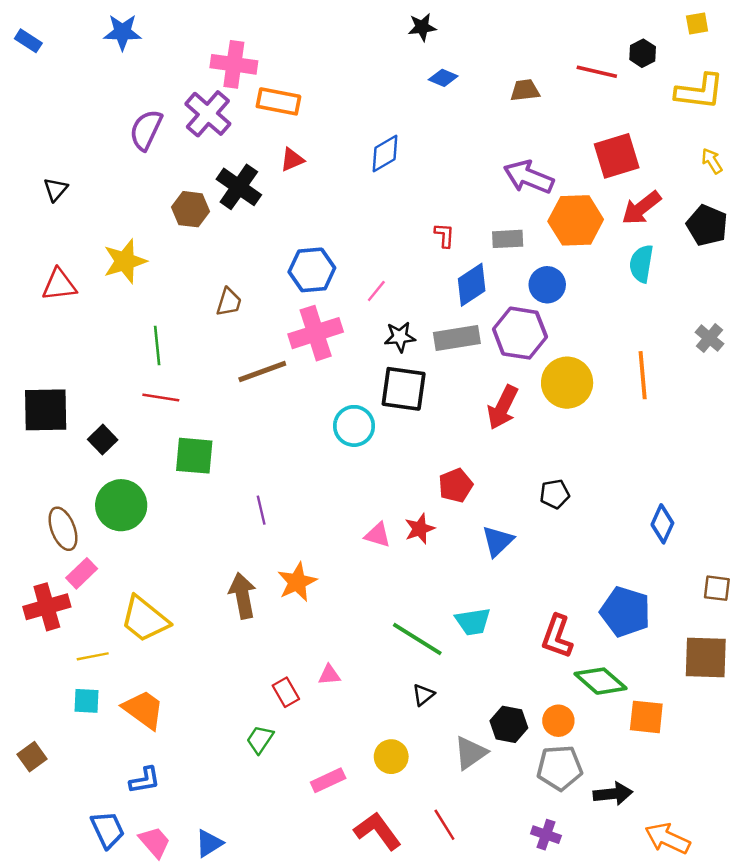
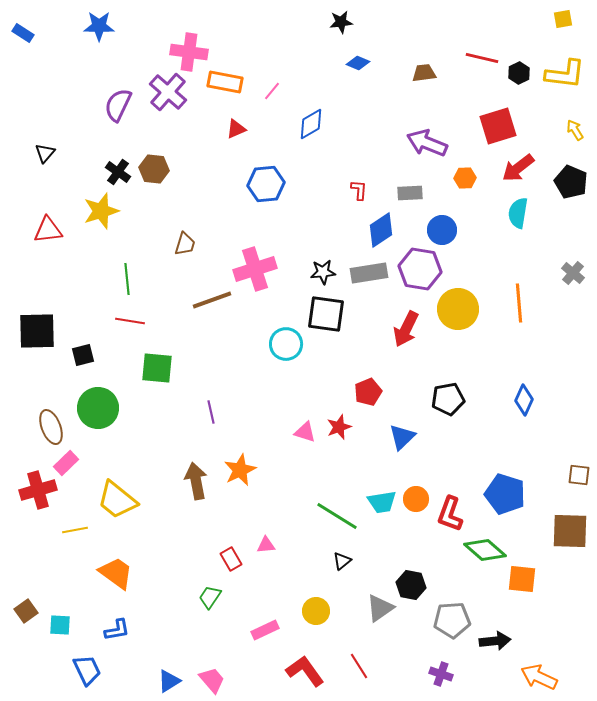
black hexagon: (643, 53) -> (519, 73), moved
black cross: (239, 187) -> (118, 172), moved, size x0.7
orange hexagon: (576, 220) -> (465, 178), size x0.5
blue hexagon: (312, 270) -> (266, 184), moved
pink line: (376, 291) -> (272, 91), moved
black square: (103, 440) -> (83, 355), turned 30
black pentagon: (555, 494) -> (448, 399), size x1.4
blue diamond: (662, 524) -> (524, 400), moved
cyan square: (87, 701) -> (60, 625), moved
orange circle: (558, 721) -> (416, 499), moved
pink trapezoid: (155, 842) -> (212, 680), moved

